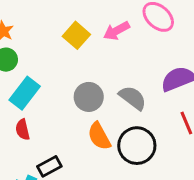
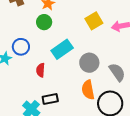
cyan rectangle: (25, 93) -> (62, 49), moved

